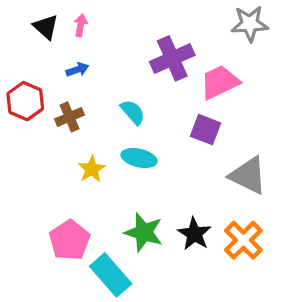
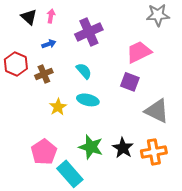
purple cross: (172, 58) -> (89, 32), moved
orange cross: (243, 240) -> (154, 152), turned 35

